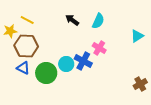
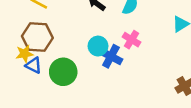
yellow star: (10, 31) -> (25, 54), moved
cyan circle: (66, 64) -> (98, 46), moved

